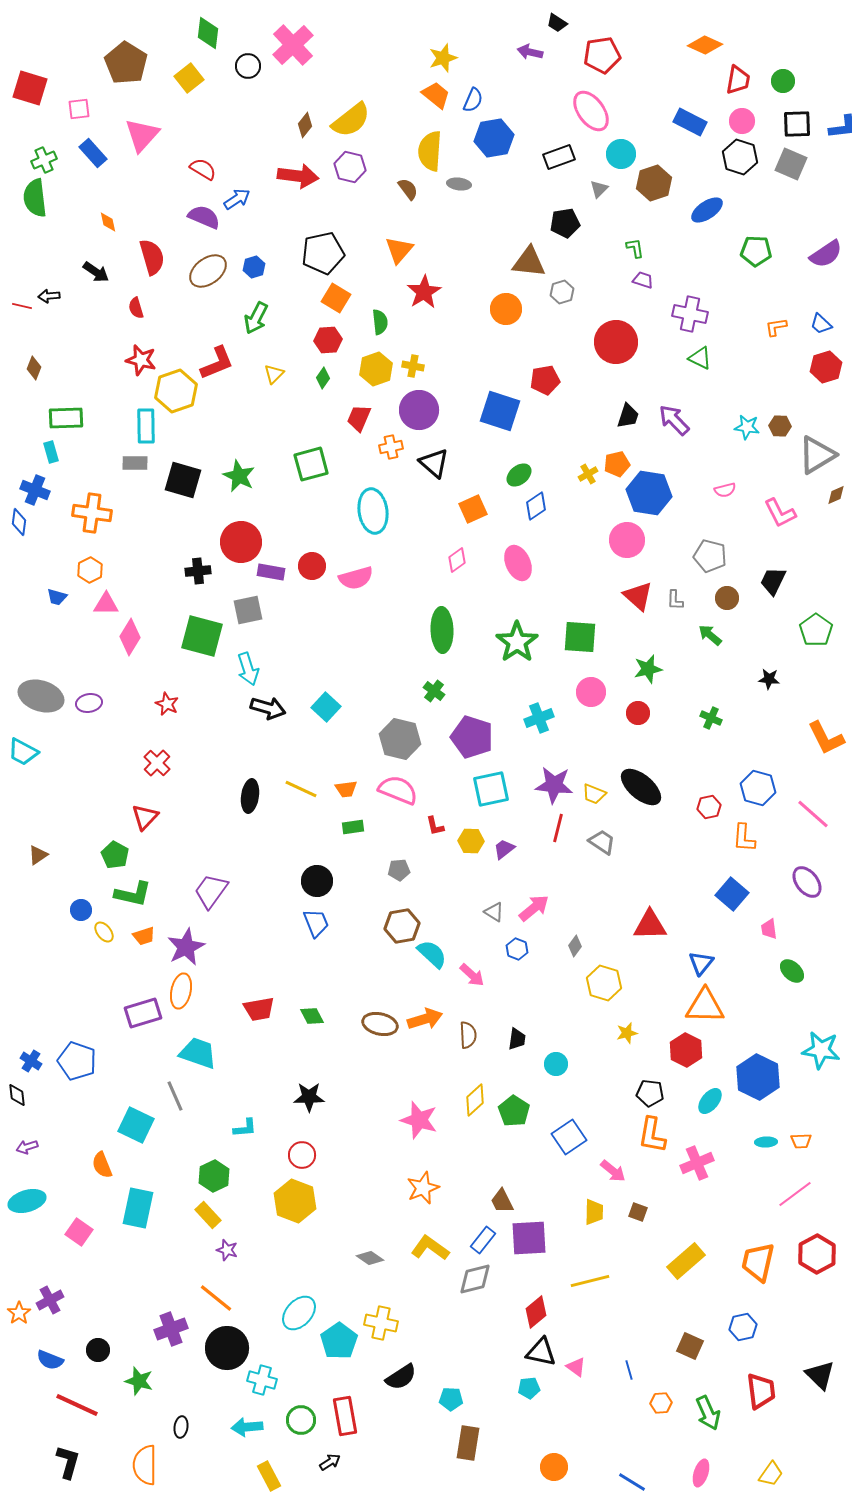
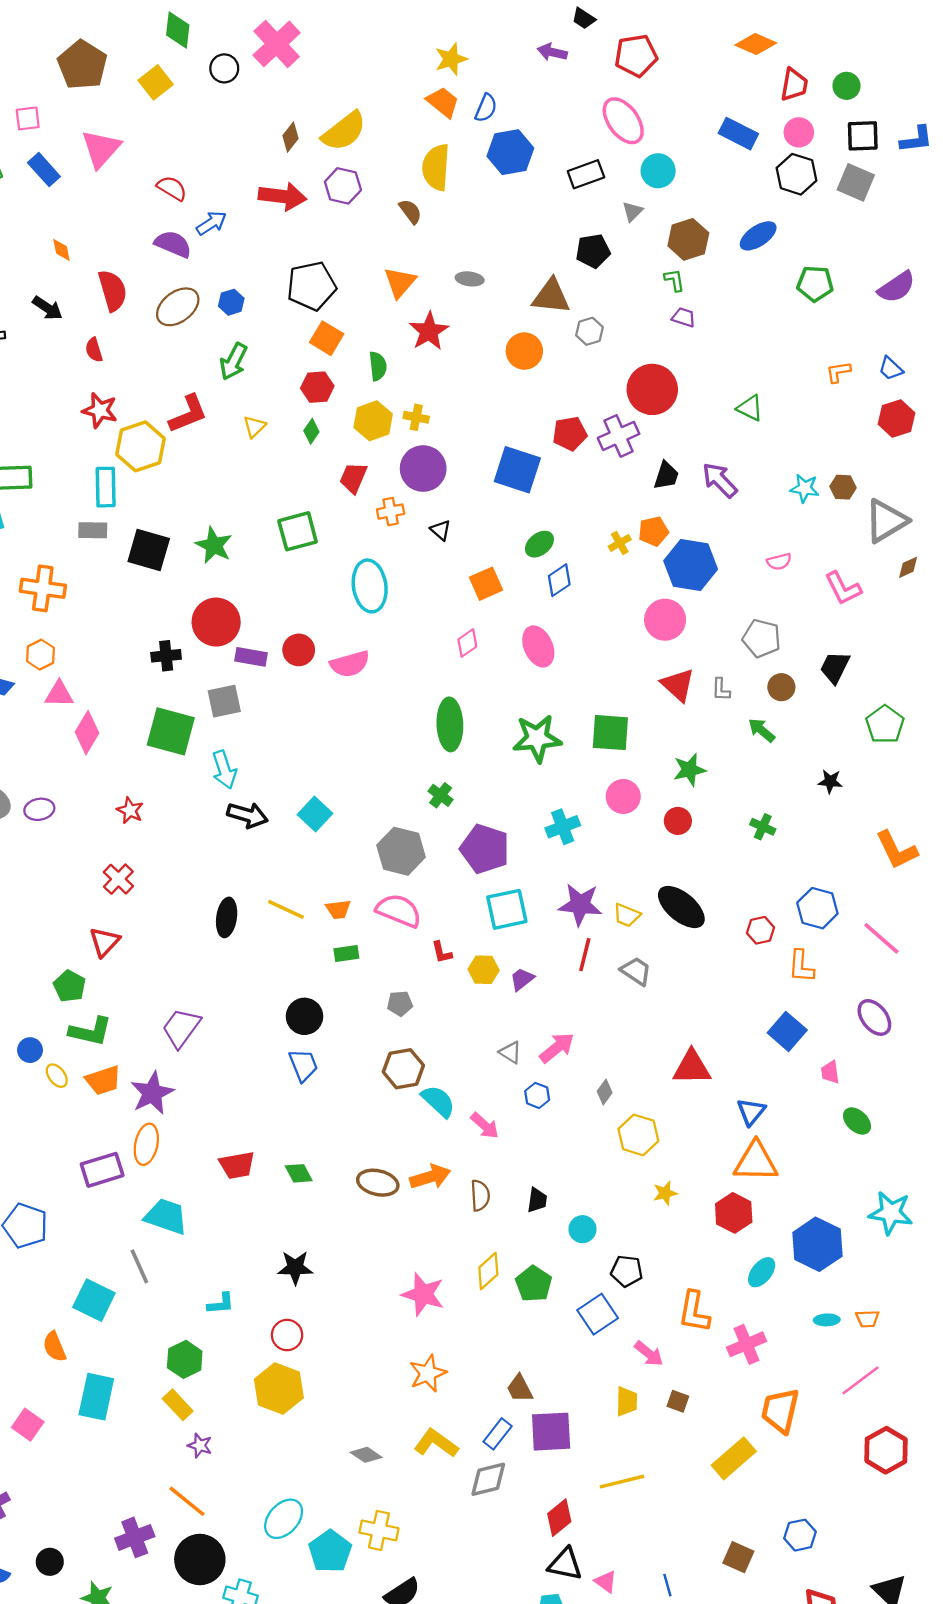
brown hexagon: (654, 183) -> (688, 239), moved
gray ellipse: (459, 184) -> (470, 279), moved
purple cross: (690, 314) -> (619, 436), moved, turned -36
black triangle: (434, 463) -> (441, 530), size x0.6
green star: (517, 642) -> (537, 738), turned 30
orange trapezoid: (144, 936) -> (103, 1080), size x1.4
black pentagon: (650, 1093) -> (627, 1271), moved
orange trapezoid: (758, 1262) -> (780, 1411), moved

